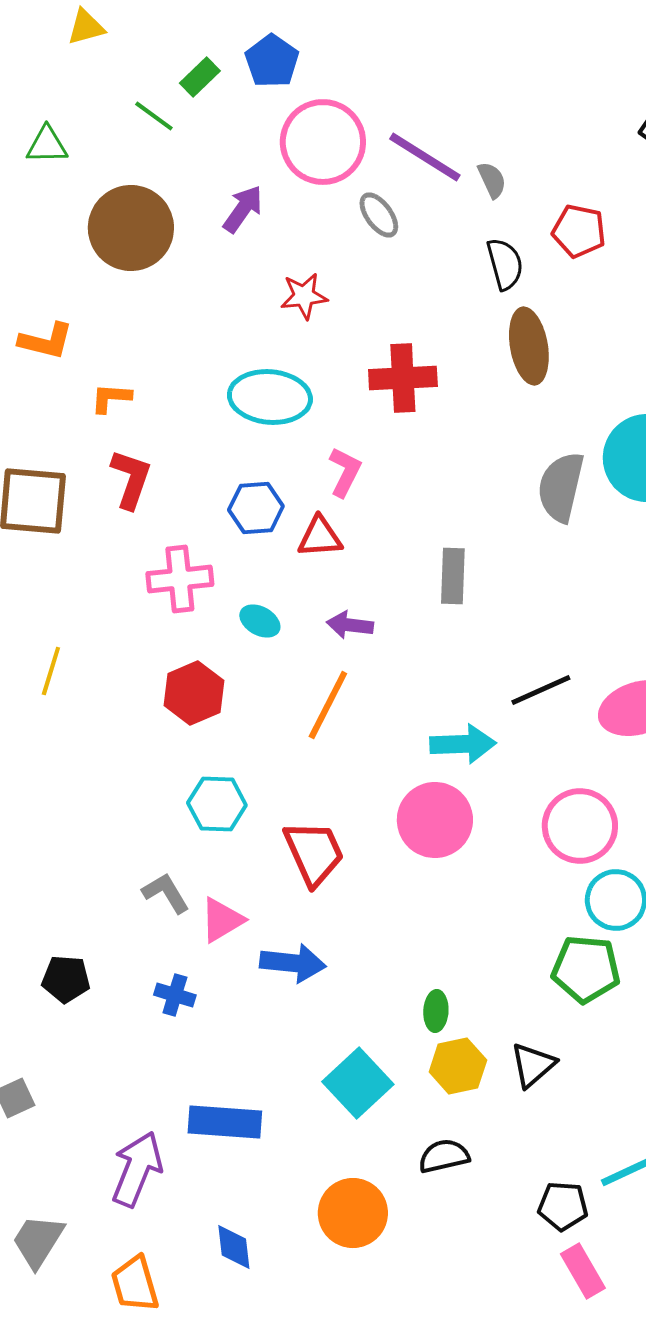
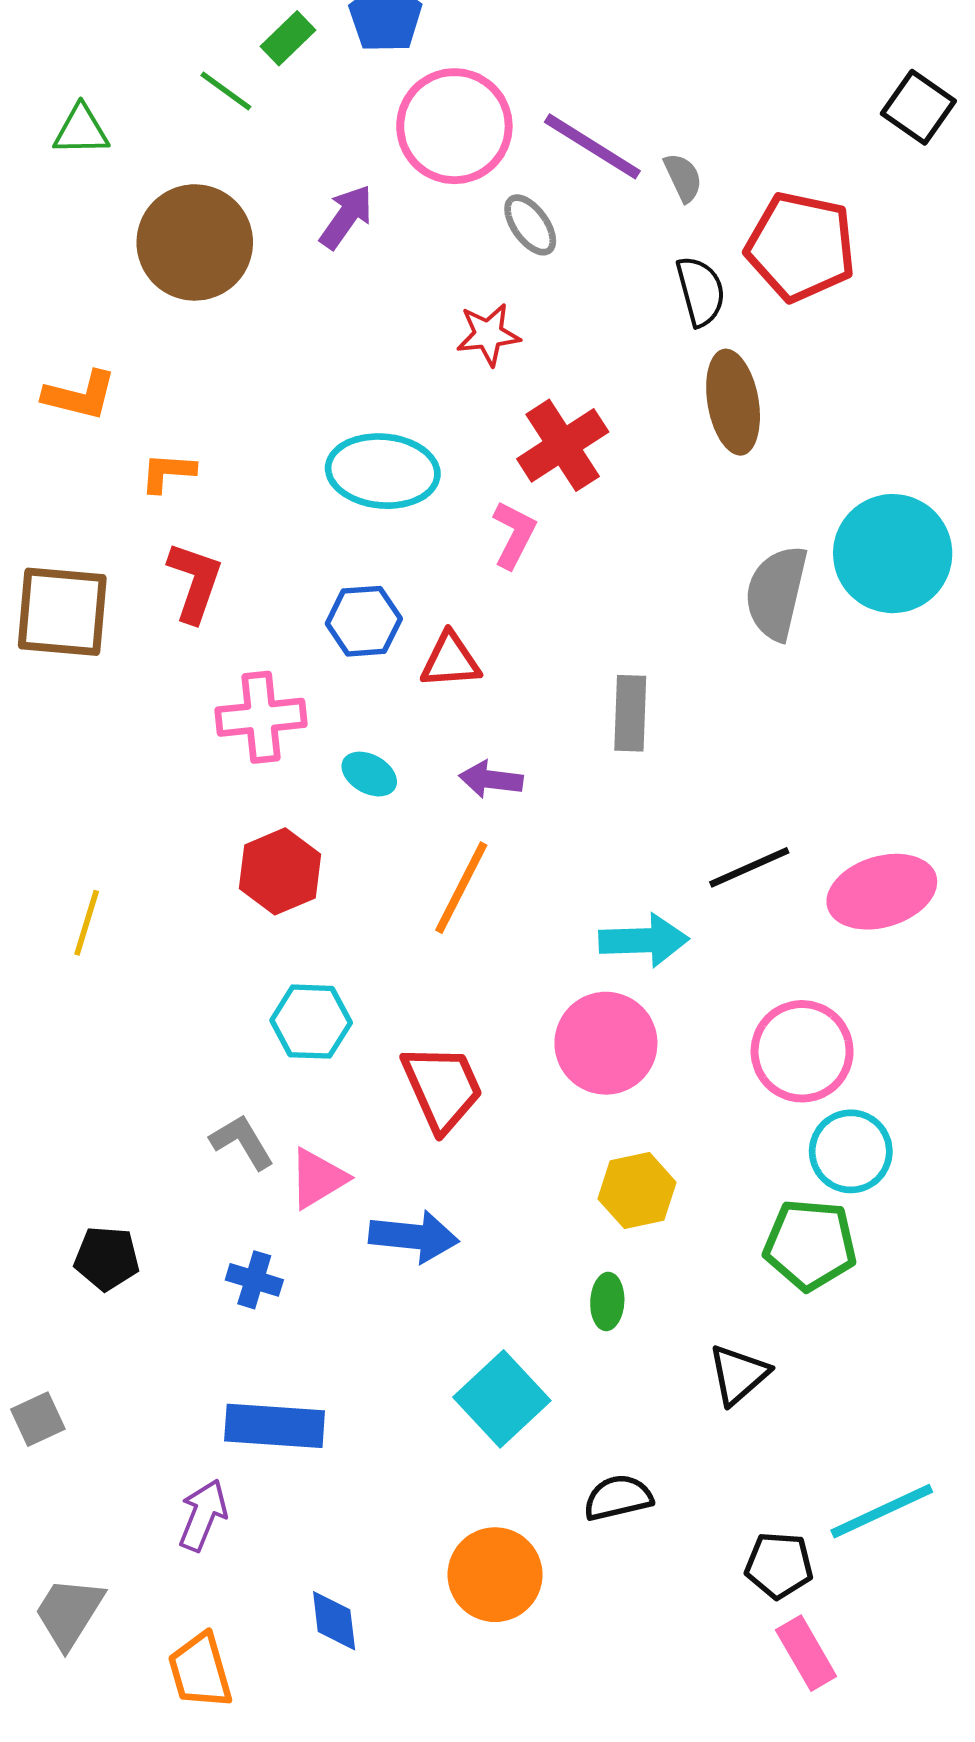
red pentagon: (579, 231) -> (801, 247), size x1.5
red star: (304, 296) -> (488, 334), moved
red cross: (403, 378) -> (563, 445), turned -30
pink L-shape: (345, 472) -> (514, 535), moved
yellow line: (51, 671) -> (87, 923), moved
yellow hexagon: (458, 1066) -> (637, 1191), moved
blue rectangle: (225, 1122) -> (275, 1426), moved
purple arrow: (137, 1169) -> (203, 1515), size x0.7

